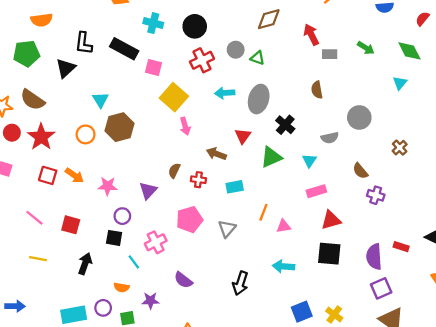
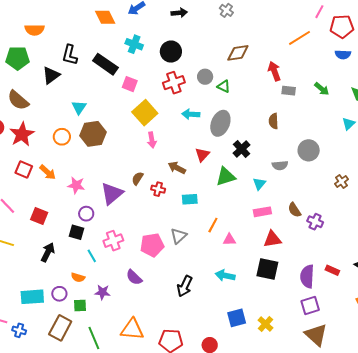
brown semicircle: (360, 171) -> (294, 210), moved
purple triangle: (148, 191) -> (112, 194), size x1.4
pink pentagon: (189, 219) -> (152, 245), moved

